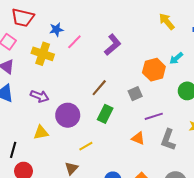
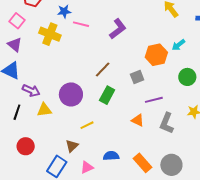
pink line: (74, 42) -> (81, 24), turned 56
purple arrow: (40, 96) -> (31, 91), moved
black line: (13, 150) -> (17, 112), moved

